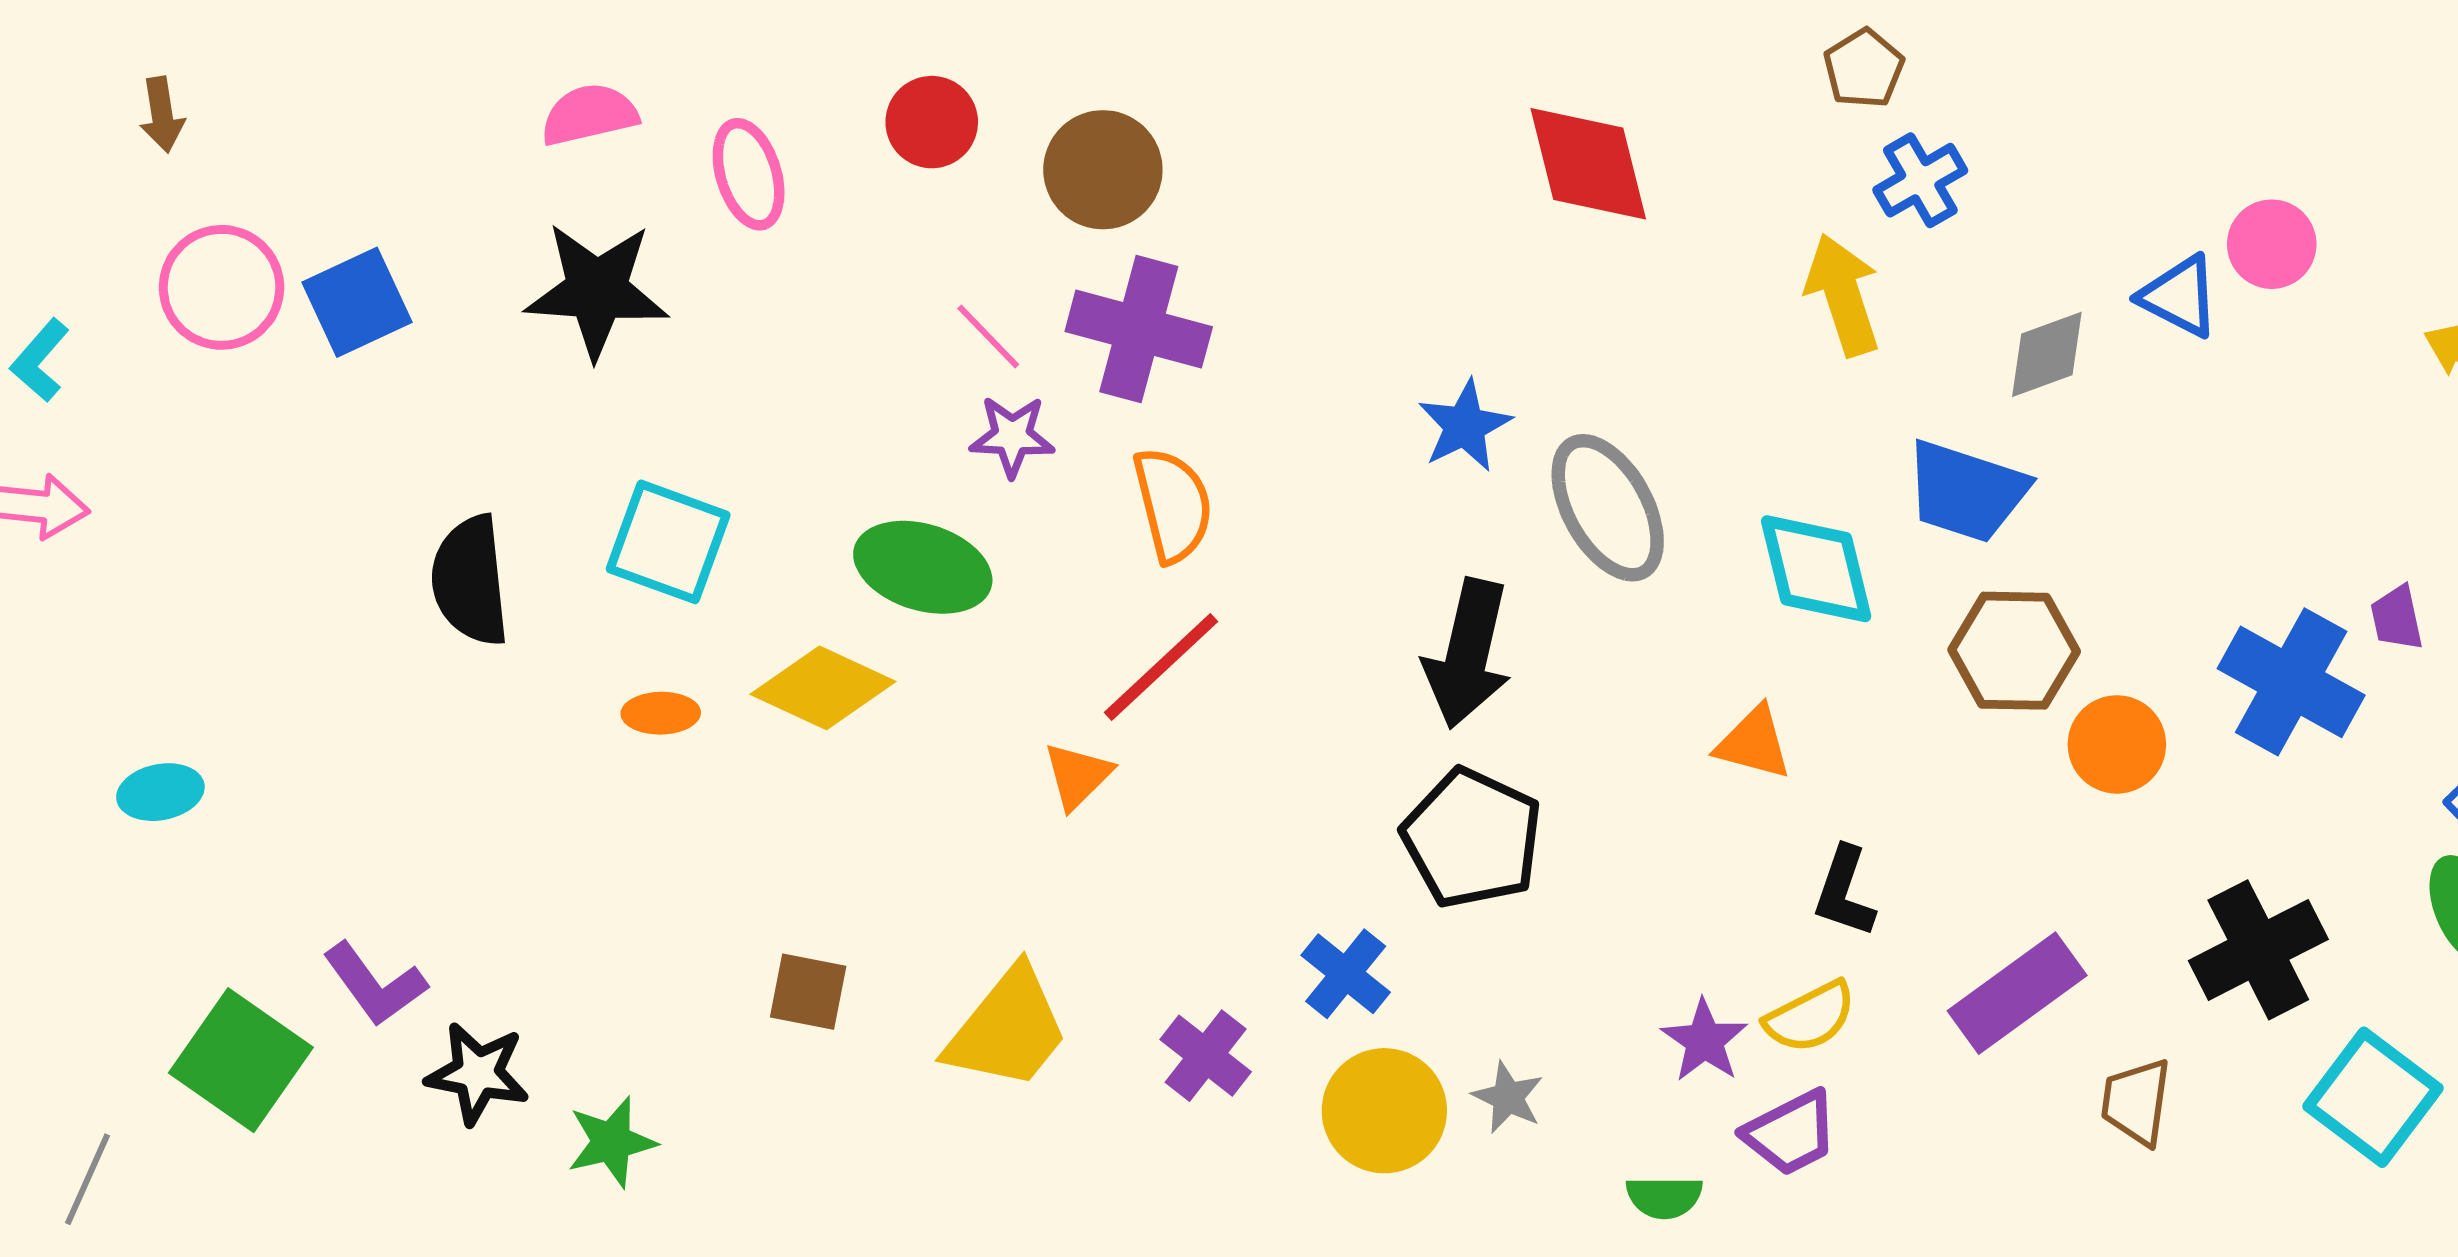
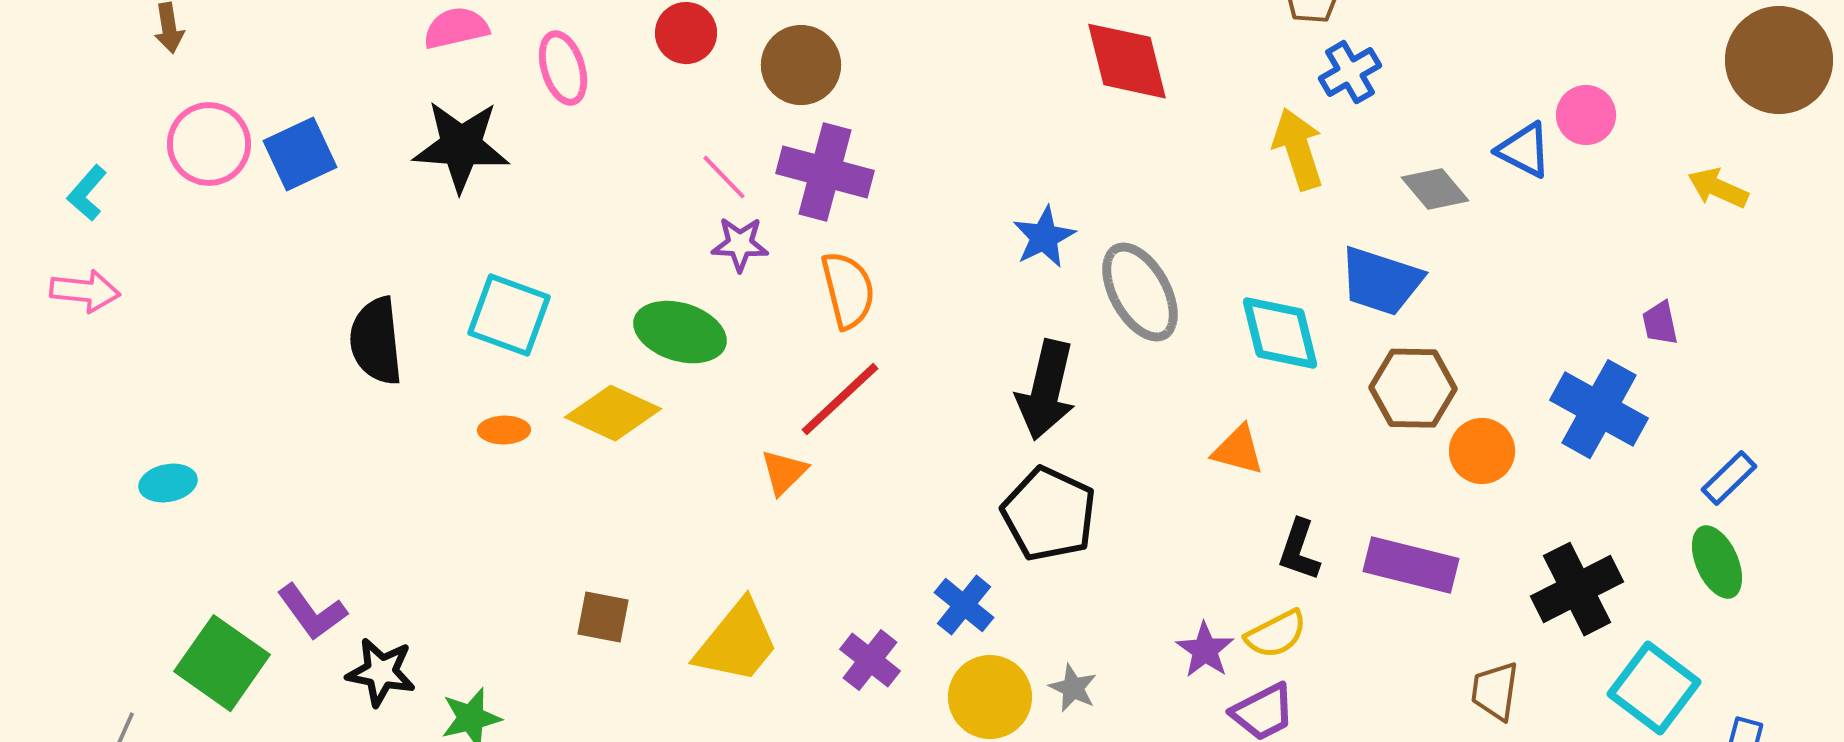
gray diamond: (2047, 354) -> (1435, 189), turned 70
purple trapezoid: (2397, 618) -> (1660, 323), moved
purple rectangle: (2017, 993) -> (1411, 565), moved, turned 50

